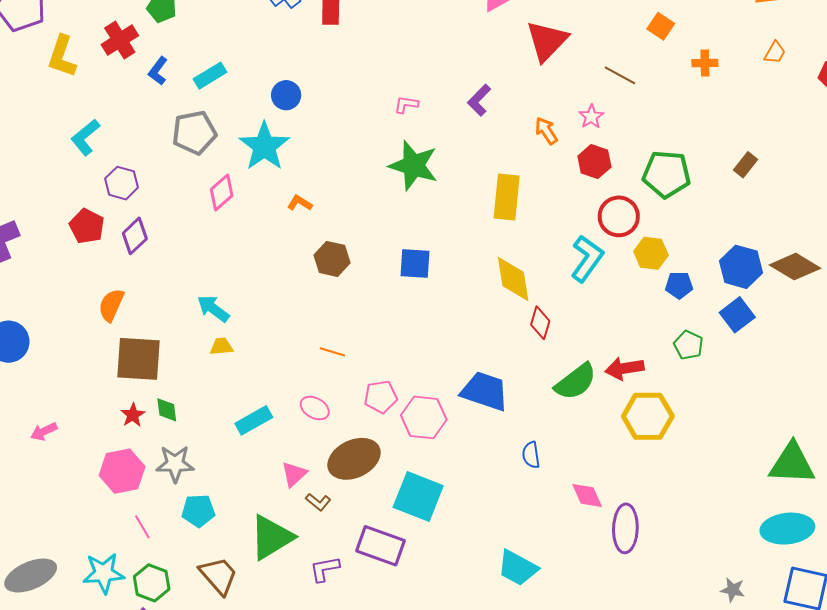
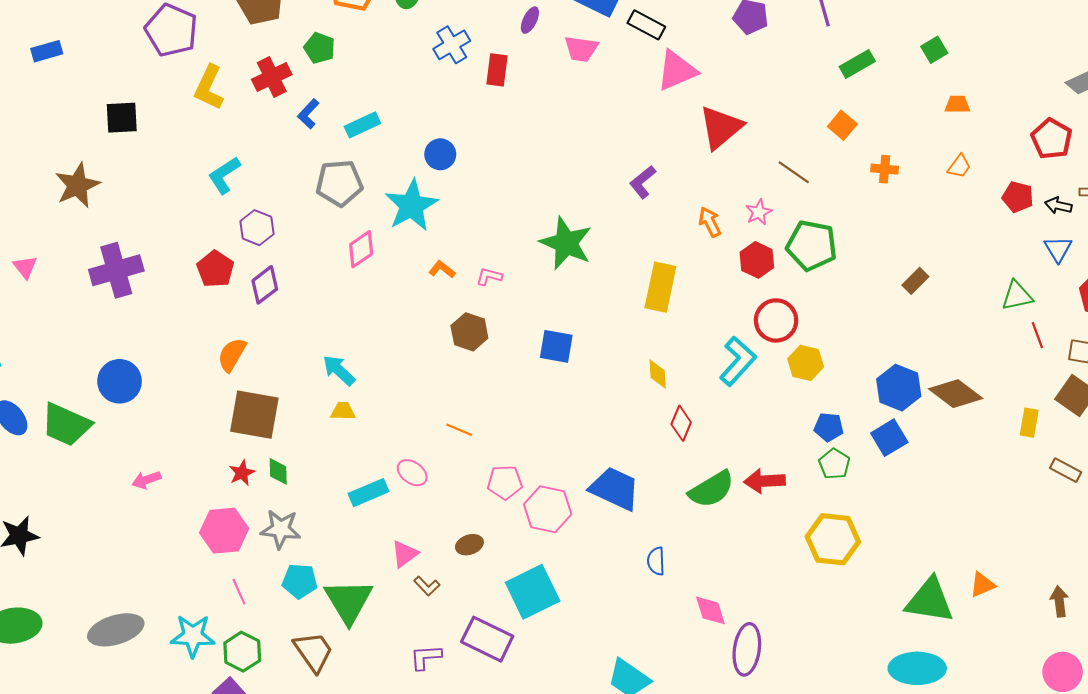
pink L-shape: (406, 105) -> (489, 276), moved
green pentagon: (667, 174) -> (812, 245), moved
yellow diamond: (513, 279) -> (658, 374), size x0.6
blue pentagon: (679, 285) -> (829, 427), moved
pink ellipse: (315, 408) -> (412, 473), moved
yellow hexagon: (648, 416) -> (833, 539), moved
brown ellipse: (354, 459) -> (469, 545), size x0.5
cyan square: (418, 496) -> (533, 592), turned 36
green triangle: (271, 537) -> (349, 601), moved, turned -36

